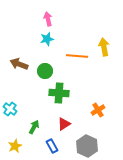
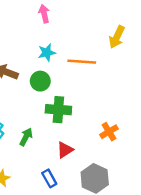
cyan star: (47, 39) -> (47, 53), moved
yellow arrow: (104, 47) -> (117, 37), moved, turned -144
green arrow: (34, 127) -> (26, 137), moved

